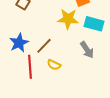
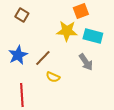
red line: (30, 67) -> (22, 95), moved

